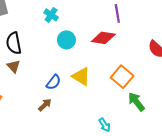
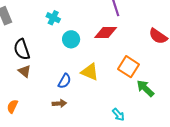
brown arrow: (45, 105) -> (59, 103), turned 48

